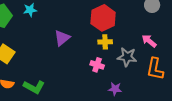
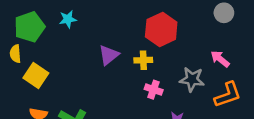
yellow cross: (105, 42) -> (143, 60), moved
orange L-shape: (155, 69) -> (228, 95), turned -120

